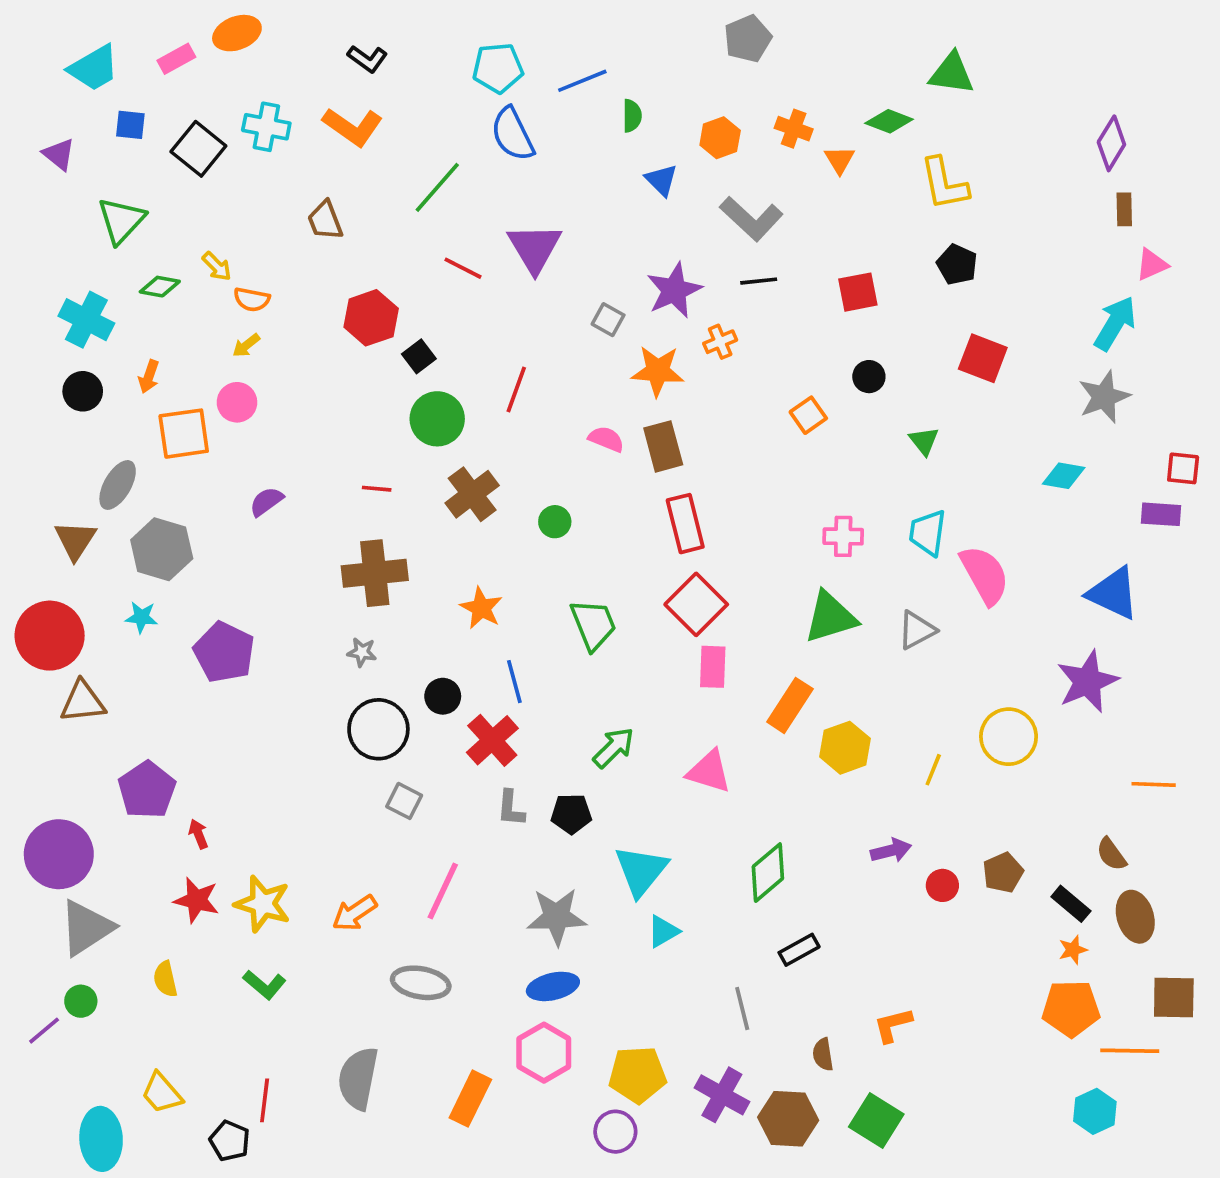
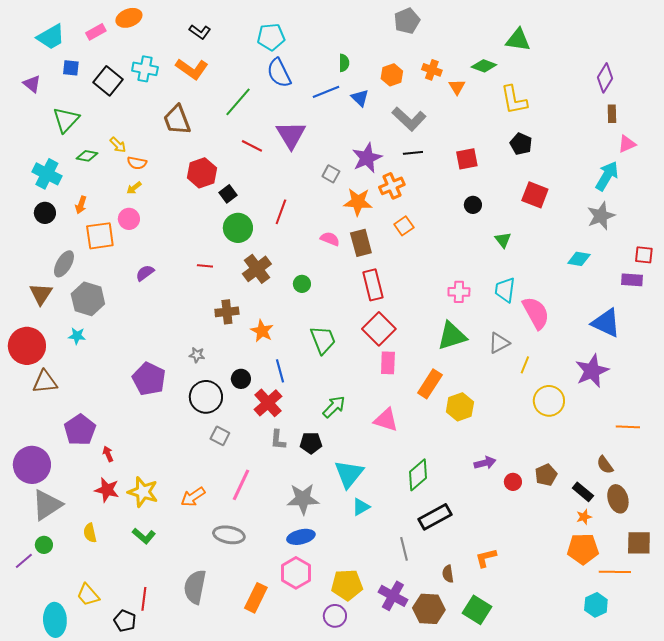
blue line: (582, 81) -> (326, 92), moved
brown trapezoid: (325, 220) -> (177, 120), size x1.4
orange cross: (720, 342) -> (392, 186), size x1.4
orange square: (808, 415) -> (404, 226), moved
brown cross: (375, 573) -> (227, 312), moved, size x0.7
purple pentagon: (224, 652) -> (149, 379), moved
yellow line: (933, 770) -> (525, 365), moved
black rectangle: (799, 950) -> (435, 517), size x1.5

